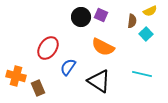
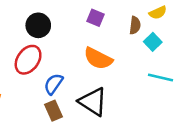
black circle: (81, 17) -> (38, 25), moved
cyan line: (142, 74) -> (160, 78), moved
brown rectangle: (38, 88) -> (54, 111), moved

